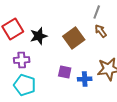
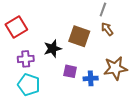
black star: (39, 36) -> (53, 49), moved
brown square: (74, 38) -> (79, 36), turned -35

